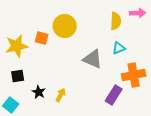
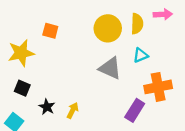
yellow circle: (65, 26) -> (108, 28), moved
orange square: (42, 38) -> (50, 31), moved
black square: (18, 76) -> (22, 88), turned 32

